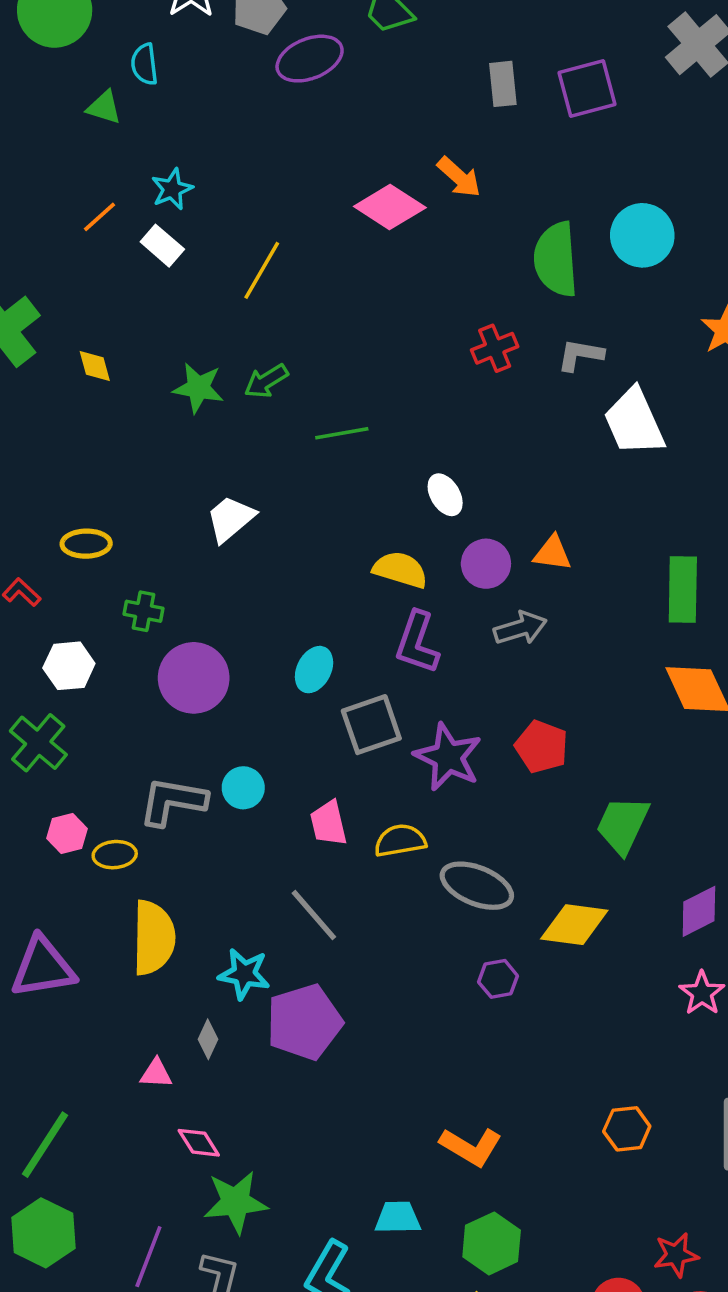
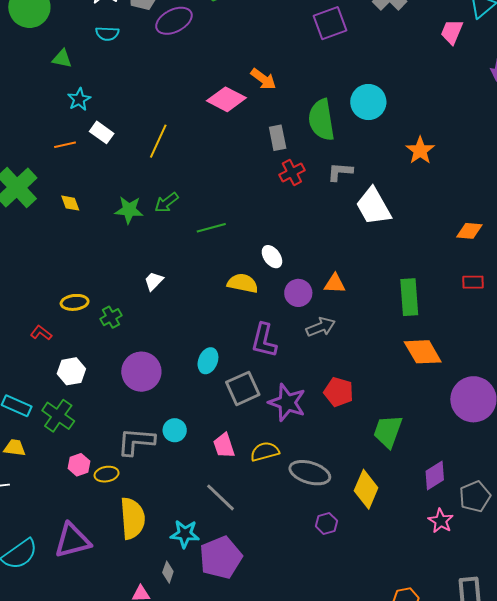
cyan semicircle: (144, 64) -> (107, 34), moved, turned -75
gray rectangle: (503, 84) -> (278, 138), moved
cyan star: (172, 189) -> (79, 99), moved
orange line: (100, 217) -> (65, 145), moved, turned 35
white trapezoid: (230, 519) -> (154, 281), size x0.7
yellow semicircle: (400, 570) -> (243, 283), moved
green cross: (143, 611) -> (111, 317), moved, turned -35
yellow diamond: (574, 925) -> (366, 489), turned -69

